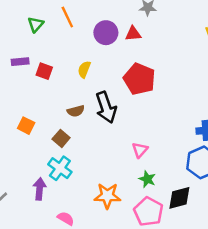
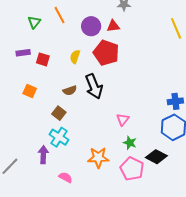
red pentagon: (139, 79) -> (106, 53), moved
orange square: (26, 126) -> (30, 91), moved
black diamond: (179, 198) -> (156, 157), turned 45

